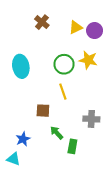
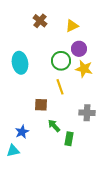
purple circle: (95, 31) -> (79, 49), moved
yellow star: (88, 60) -> (84, 69), moved
cyan triangle: (13, 159) -> (13, 151), turned -32

